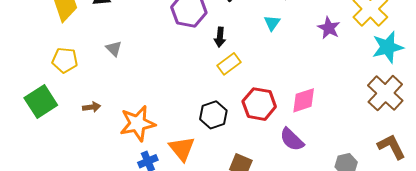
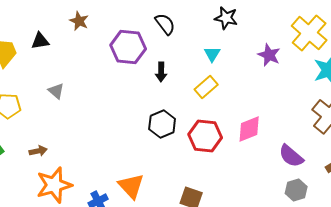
yellow rectangle: (229, 64) -> (206, 87), moved
black hexagon: (213, 115) -> (162, 124), moved
orange star: (138, 123) -> (54, 185), moved
purple semicircle: (292, 140) -> (291, 156), moved

